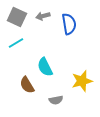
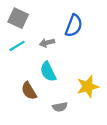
gray arrow: (43, 16) -> (47, 43), moved
blue semicircle: (69, 24) -> (74, 26), turned 30

